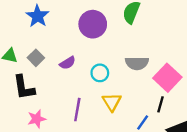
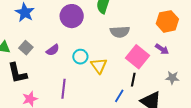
gray semicircle: (137, 63) -> (120, 32), moved
yellow triangle: (112, 102) -> (99, 66), moved

